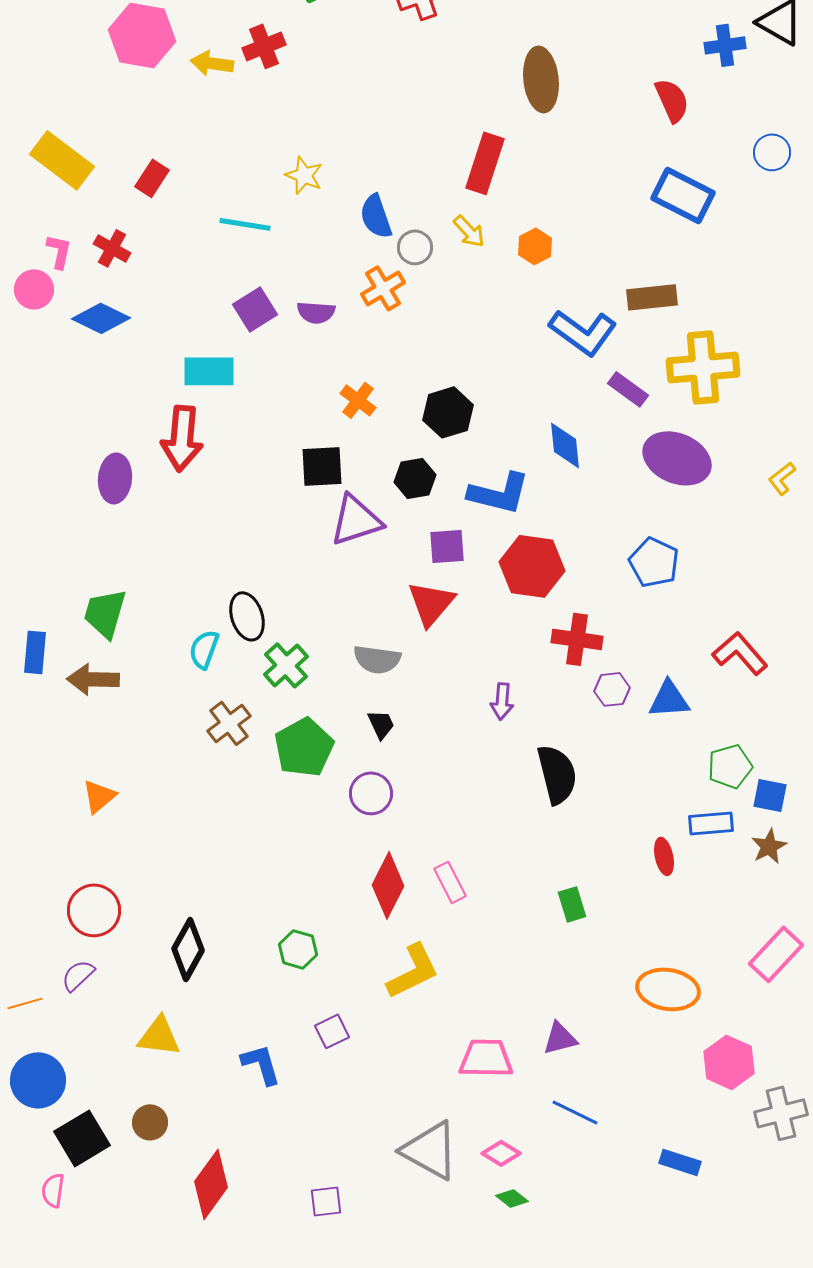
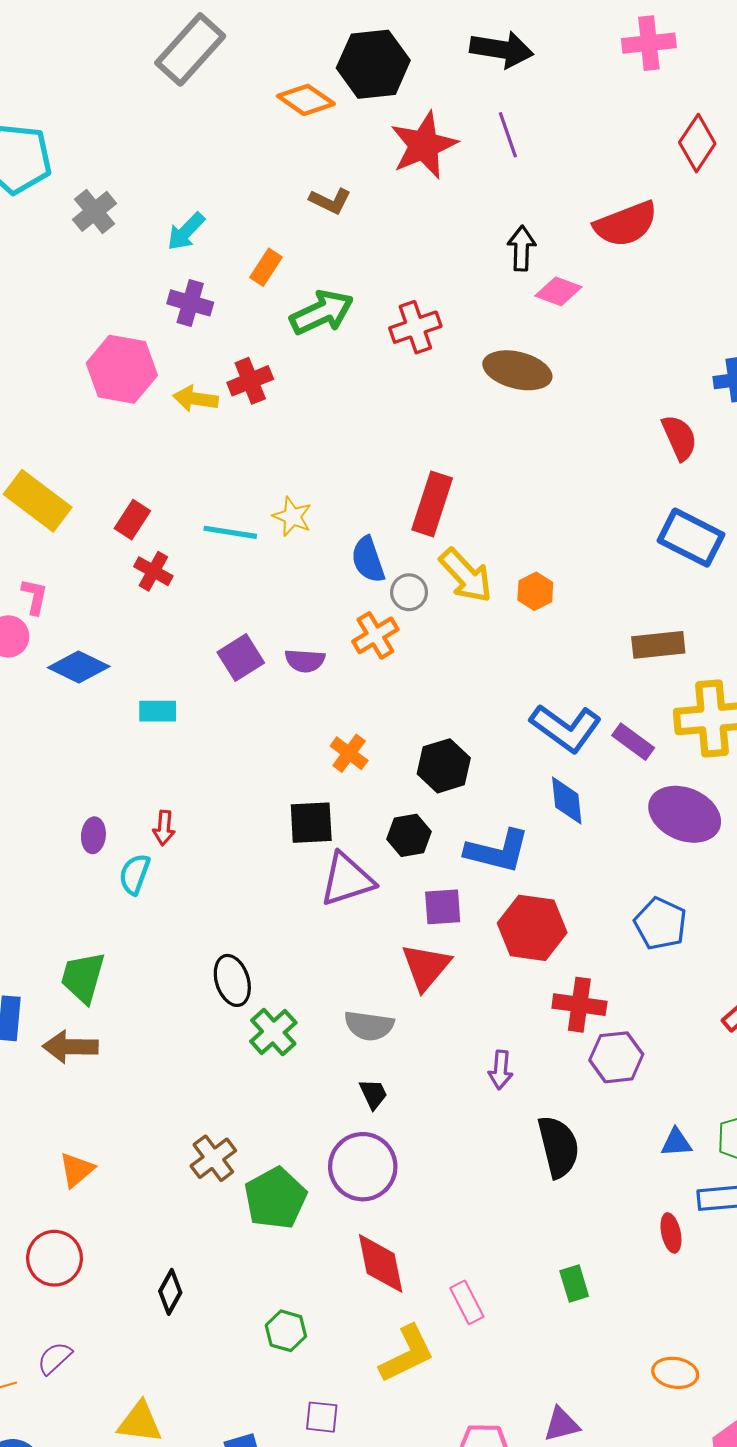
brown ellipse: (541, 79) -> (517, 370), moved, turned -70
red rectangle: (485, 163) -> (432, 504), moved
cyan line: (245, 224) -> (230, 532), moved
yellow arrow: (469, 231) -> (466, 575), size x1.6
red cross: (112, 248) -> (153, 571), moved
blue L-shape: (583, 332) -> (566, 728), moved
cyan rectangle: (209, 371) -> (158, 711), moved, size x0.7
red arrow: (182, 438) -> (164, 828), moved, size x0.5
purple ellipse: (115, 478) -> (93, 835), size x0.7
cyan semicircle: (204, 649) -> (134, 874), moved
purple hexagon: (612, 689) -> (616, 1057), size x1.4
blue triangle: (669, 699) -> (676, 1142), moved, size x0.7
brown cross: (229, 723) -> (213, 1158), moved
green pentagon: (304, 747) -> (275, 1198), moved
purple circle: (371, 793) -> (363, 1167), size x1.5
pink rectangle: (450, 882) -> (467, 1302), moved
red diamond: (388, 885) -> (381, 1263), turned -38
red circle: (94, 910) -> (55, 1258), moved
black diamond: (188, 949) -> (170, 1292), moved, size x0.7
orange ellipse: (668, 989) -> (675, 1373), size x0.7
purple square: (332, 1031) -> (322, 1417), turned 32

